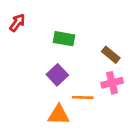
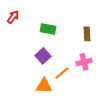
brown rectangle: (111, 55) -> (87, 34), moved, turned 48
orange line: (83, 97) -> (62, 73), turned -42

